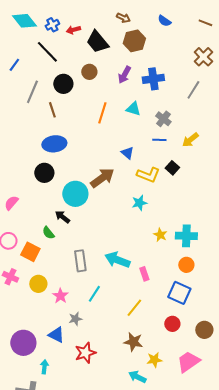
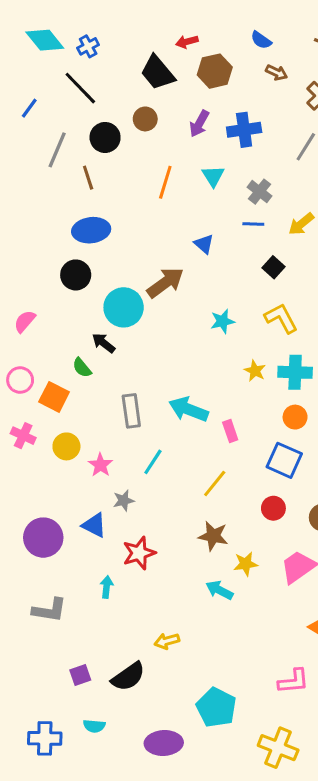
brown arrow: (123, 18) -> (277, 73), moved
red arrow: (73, 30) -> (187, 42), moved
cyan triangle: (133, 109) -> (213, 176), turned 42
yellow L-shape: (148, 175) -> (281, 318), moved, turned -140
cyan arrow: (44, 367) -> (107, 587), moved

